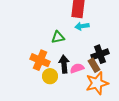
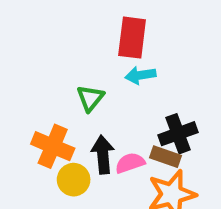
green triangle: (58, 37) -> (90, 98), turned -40
brown rectangle: (94, 65) -> (165, 157), turned -40

